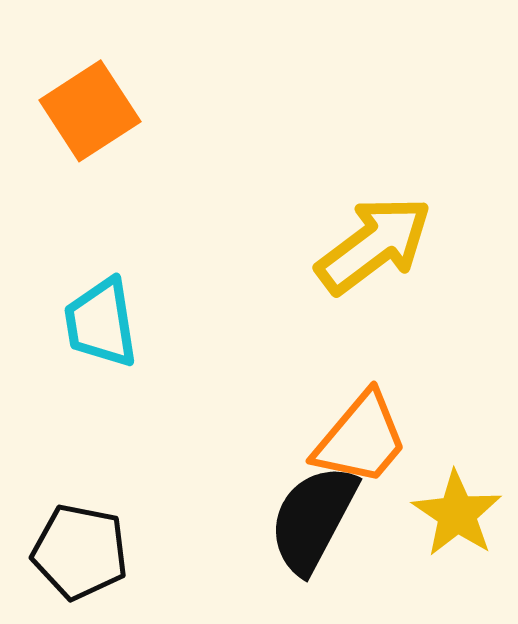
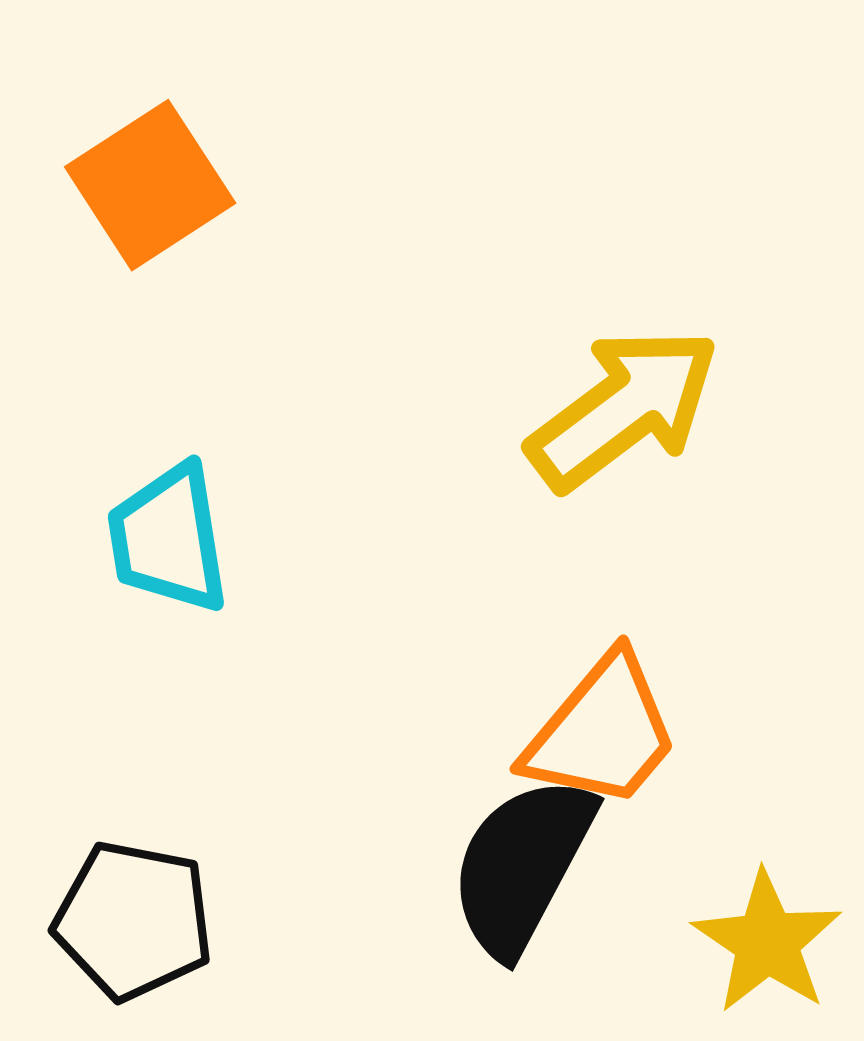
yellow star: (457, 514) -> (767, 942), moved

